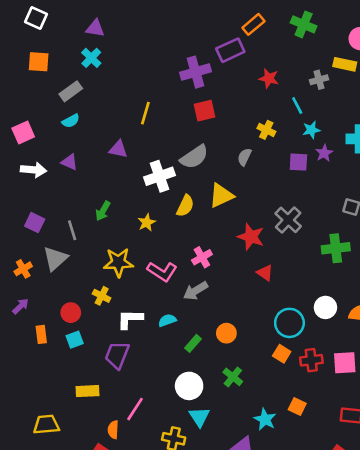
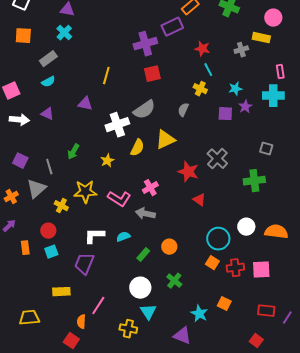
cyan line: (297, 105) -> (208, 70), moved
gray arrow: (196, 291) -> (145, 214), turned 42
yellow cross: (102, 296) -> (61, 206), moved

